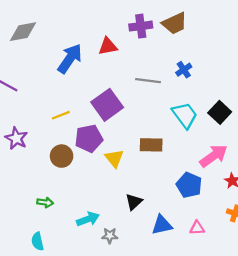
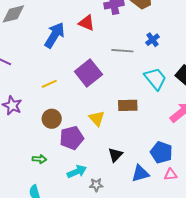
red triangle: (108, 46) -> (87, 23), turned 36
purple pentagon: (89, 138) -> (72, 138), moved
blue pentagon: (189, 185) -> (161, 152), moved

